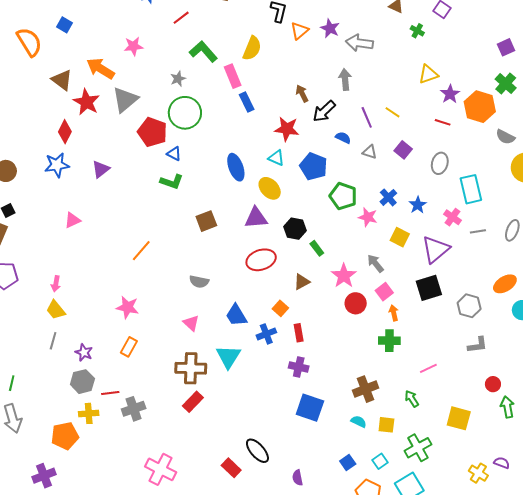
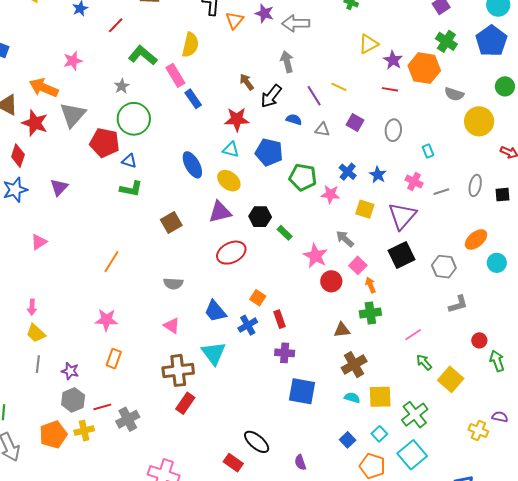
cyan rectangle: (471, 189) -> (428, 151), size x0.5
brown triangle: (302, 282) -> (342, 330), moved, turned 30
green arrow: (412, 399) -> (424, 362), moved
yellow square: (459, 418) -> (451, 379), turned 35
yellow square: (386, 425) -> (380, 397), size x1.4
orange pentagon: (65, 436) -> (53, 435), moved

